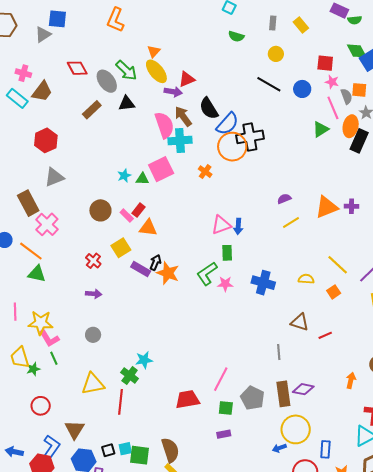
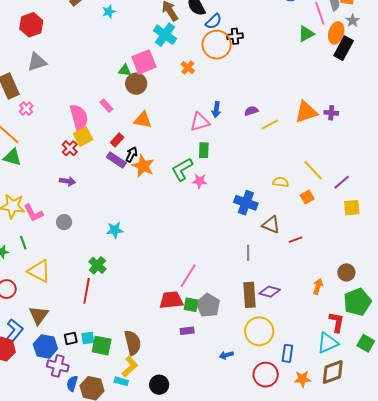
blue semicircle: (227, 124) -> (213, 21), size x0.7
pink semicircle: (164, 125) -> (79, 118), moved
black cross: (250, 137) -> (235, 36), size x0.6
cyan cross: (180, 140) -> (165, 35), turned 35
cyan star: (124, 176) -> (109, 12), moved
purple semicircle: (284, 199) -> (251, 111), moved
brown circle: (100, 210) -> (136, 84), moved
red rectangle: (138, 210) -> (117, 140), moved
pink cross: (47, 224) -> (26, 109), size x0.6
blue arrow: (238, 226) -> (216, 110), moved
orange triangle: (148, 228) -> (143, 120), moved
yellow square: (121, 248) -> (83, 137), moved
blue cross: (263, 283) -> (246, 203), moved
pink L-shape: (49, 338) -> (33, 213), moved
cyan star: (144, 360) -> (115, 230), moved
yellow triangle: (93, 384) -> (39, 271), moved, turned 35
gray pentagon: (252, 398) -> (208, 305), moved
red trapezoid: (187, 399) -> (171, 300), moved
blue arrow: (279, 448) -> (226, 355), moved

